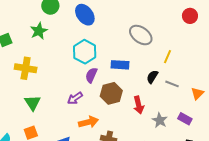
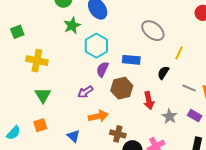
green star: (39, 31) -> (72, 26), moved
gray line: (172, 84) -> (189, 88), moved

